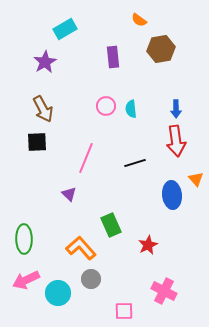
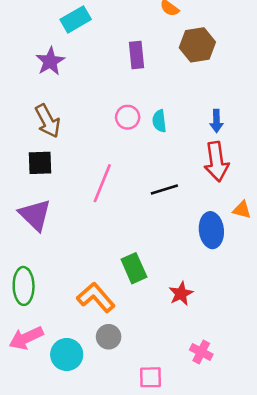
orange triangle: (196, 179) -> (242, 210), turned -35
purple triangle: (69, 194) -> (35, 215), moved, size x1.8
pink cross: (164, 291) -> (201, 352), size x0.7

